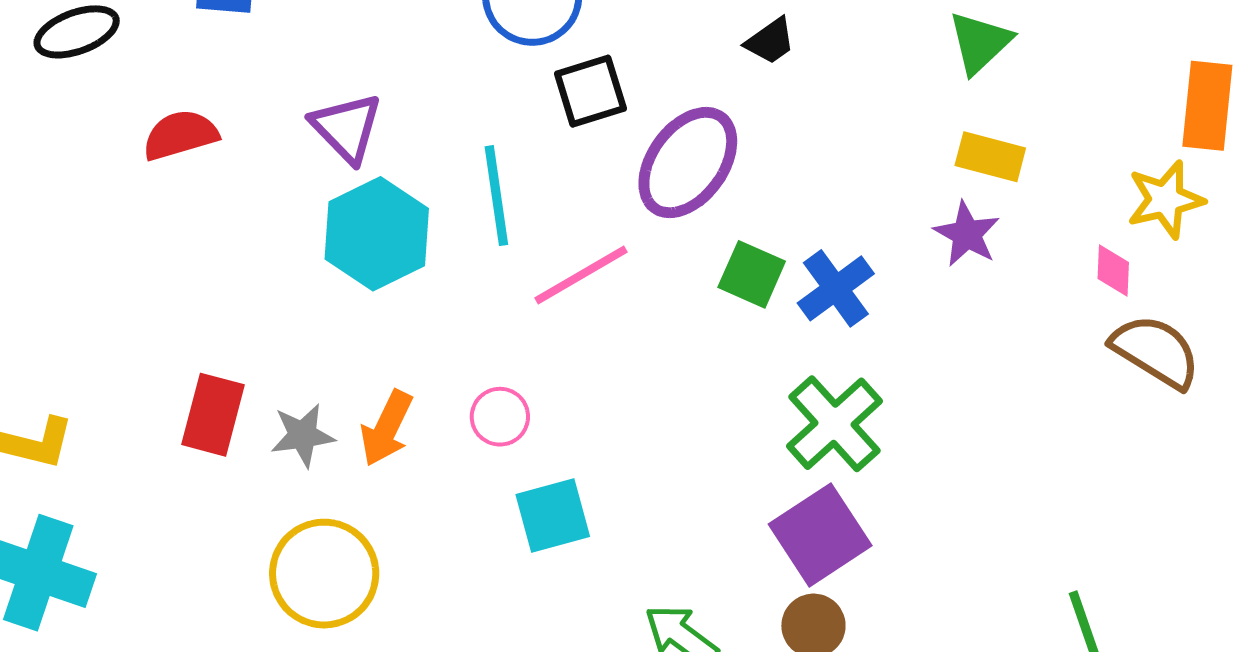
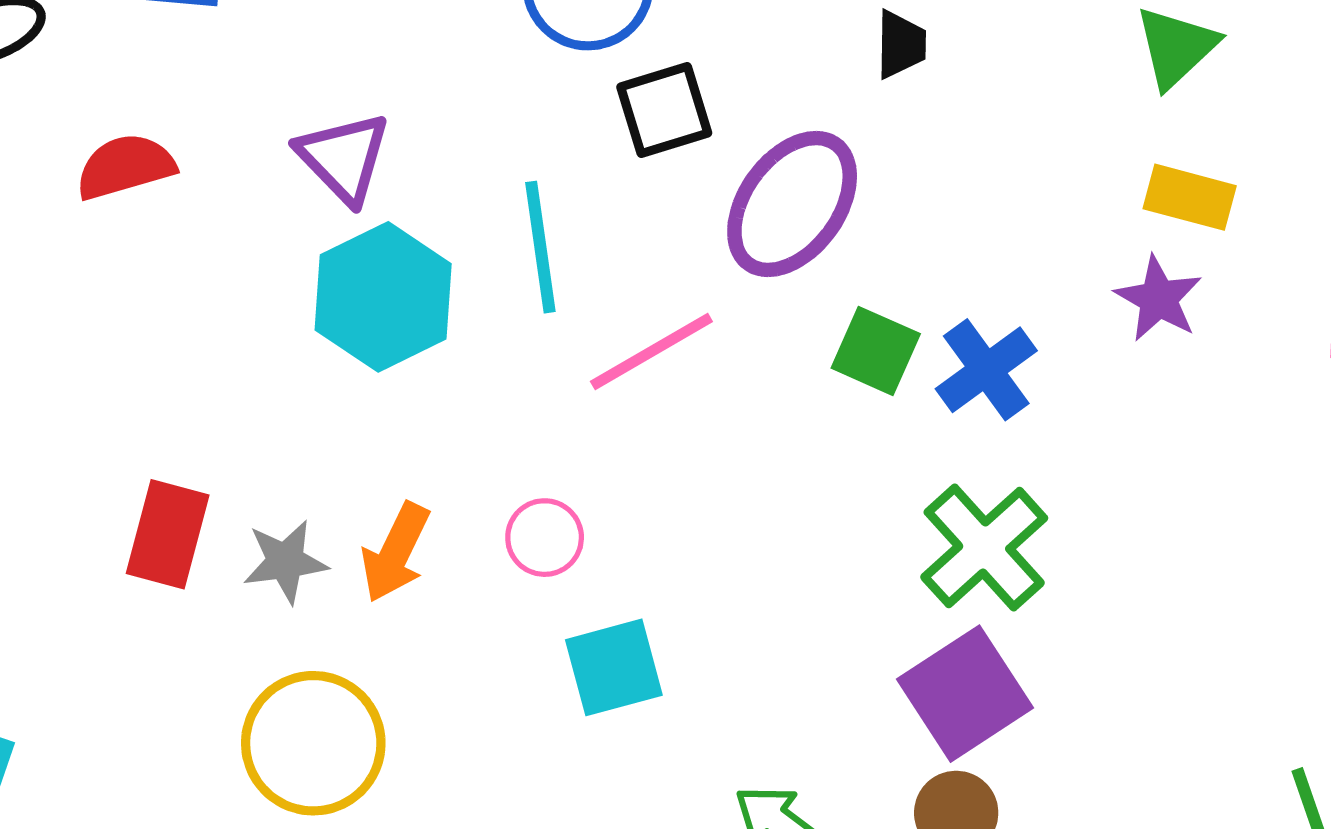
black trapezoid: (770, 41) -> (901, 45), turned -54

